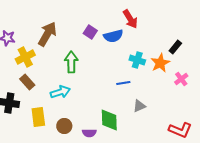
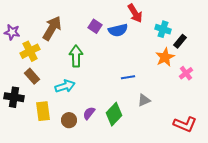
cyan cross: (137, 60) -> (163, 29), moved
green diamond: (109, 120) -> (114, 114), turned 45
purple semicircle: (89, 133) -> (89, 113), moved, turned 128

